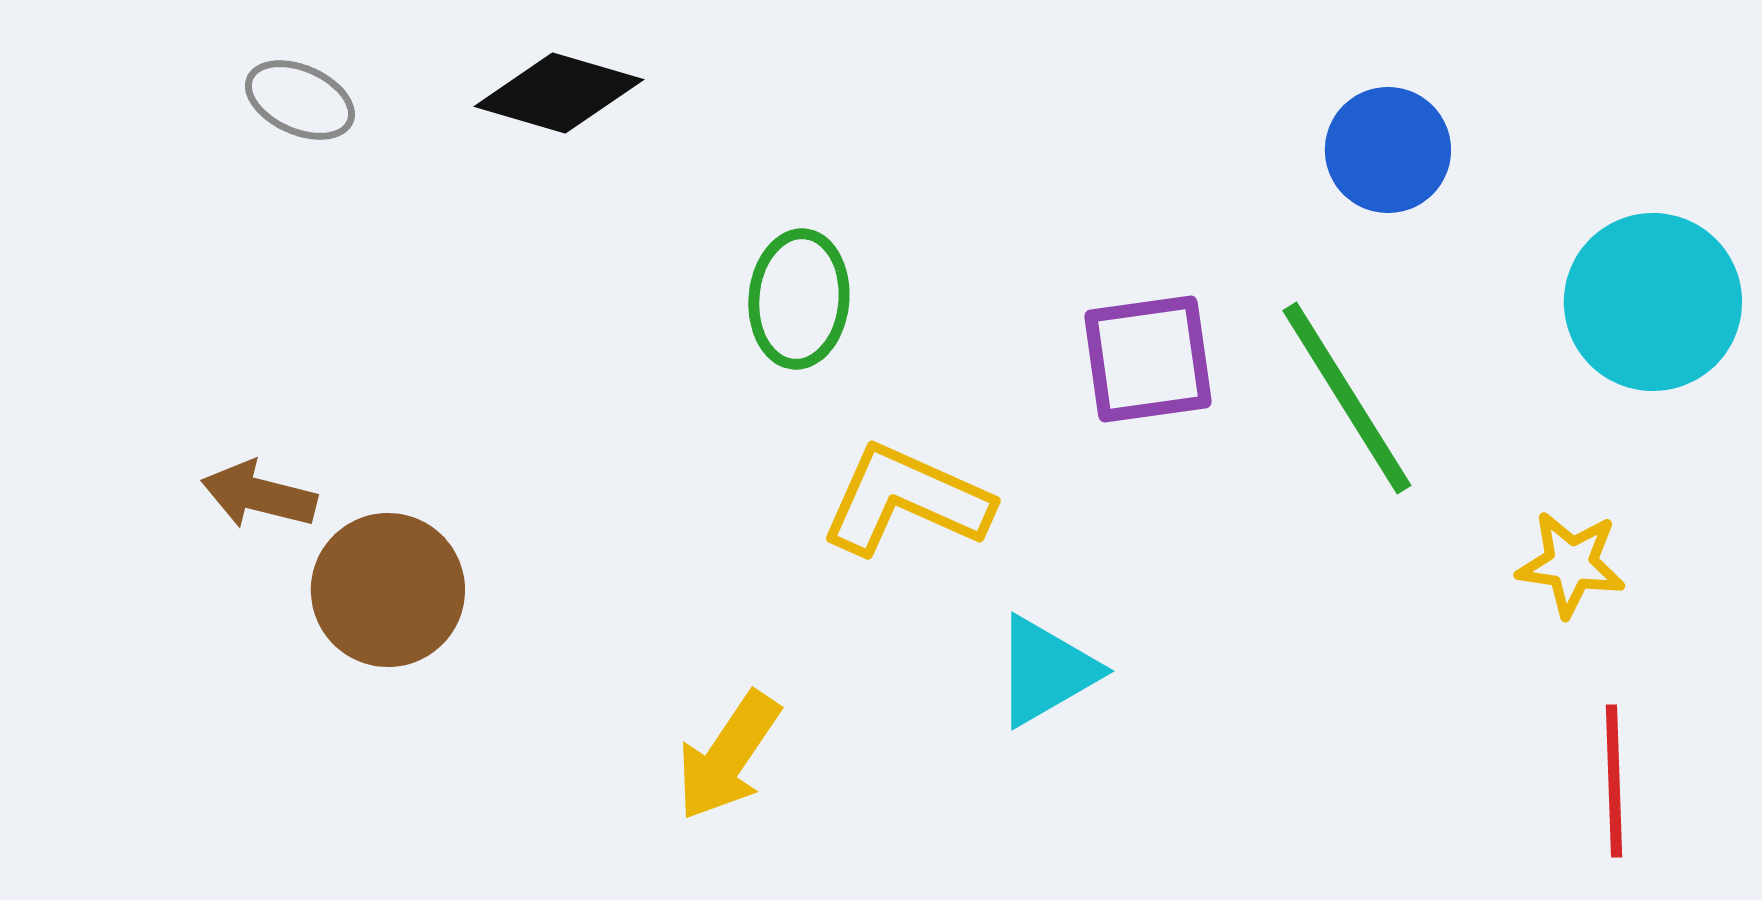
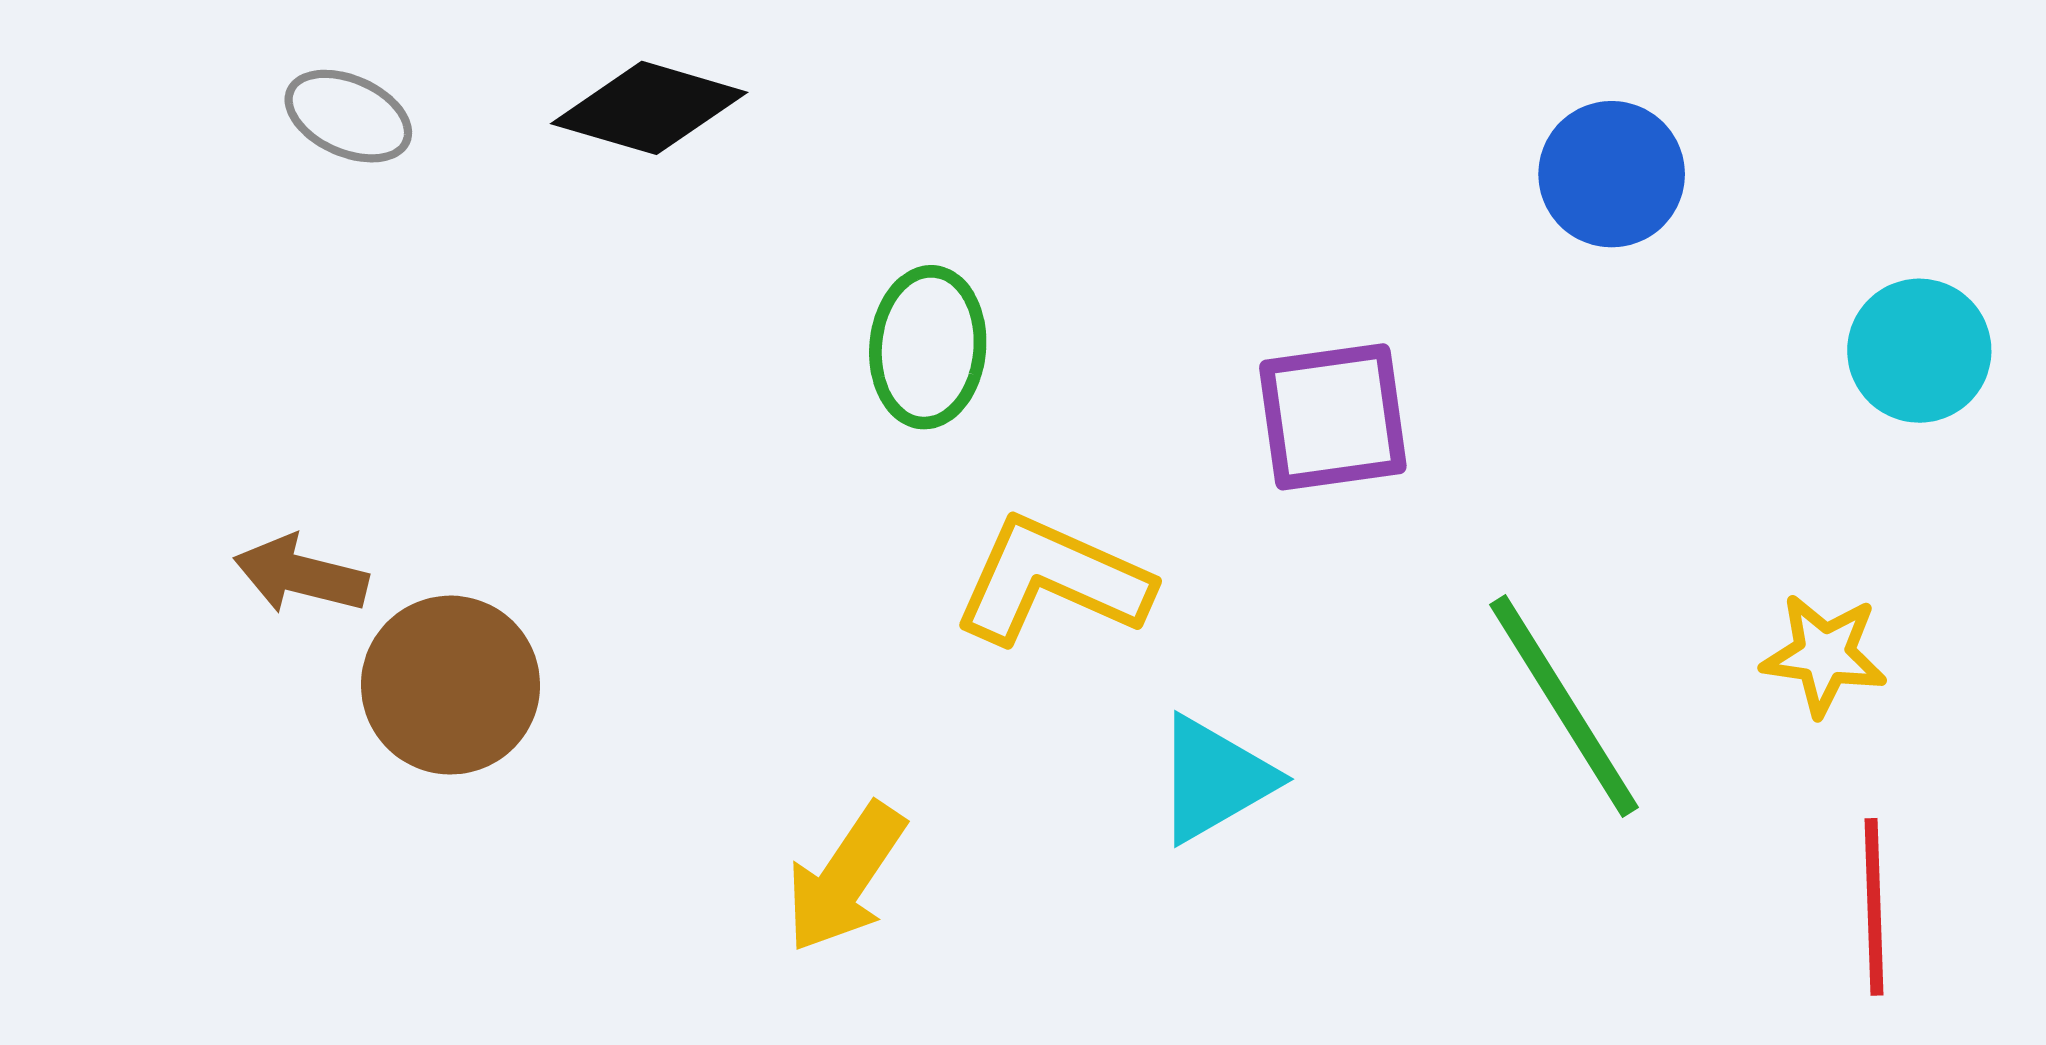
cyan circle: (1653, 302) -> (1919, 351), size x0.7
green line: (1347, 398) -> (1564, 706), moved

